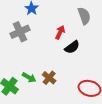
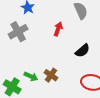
black semicircle: (72, 47) -> (82, 51), moved

